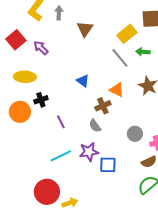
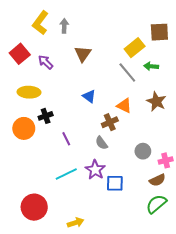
brown triangle: (85, 29) -> (83, 54), moved
purple star: (89, 152) -> (95, 170), turned -30
red circle: (47, 192) -> (34, 207), moved

